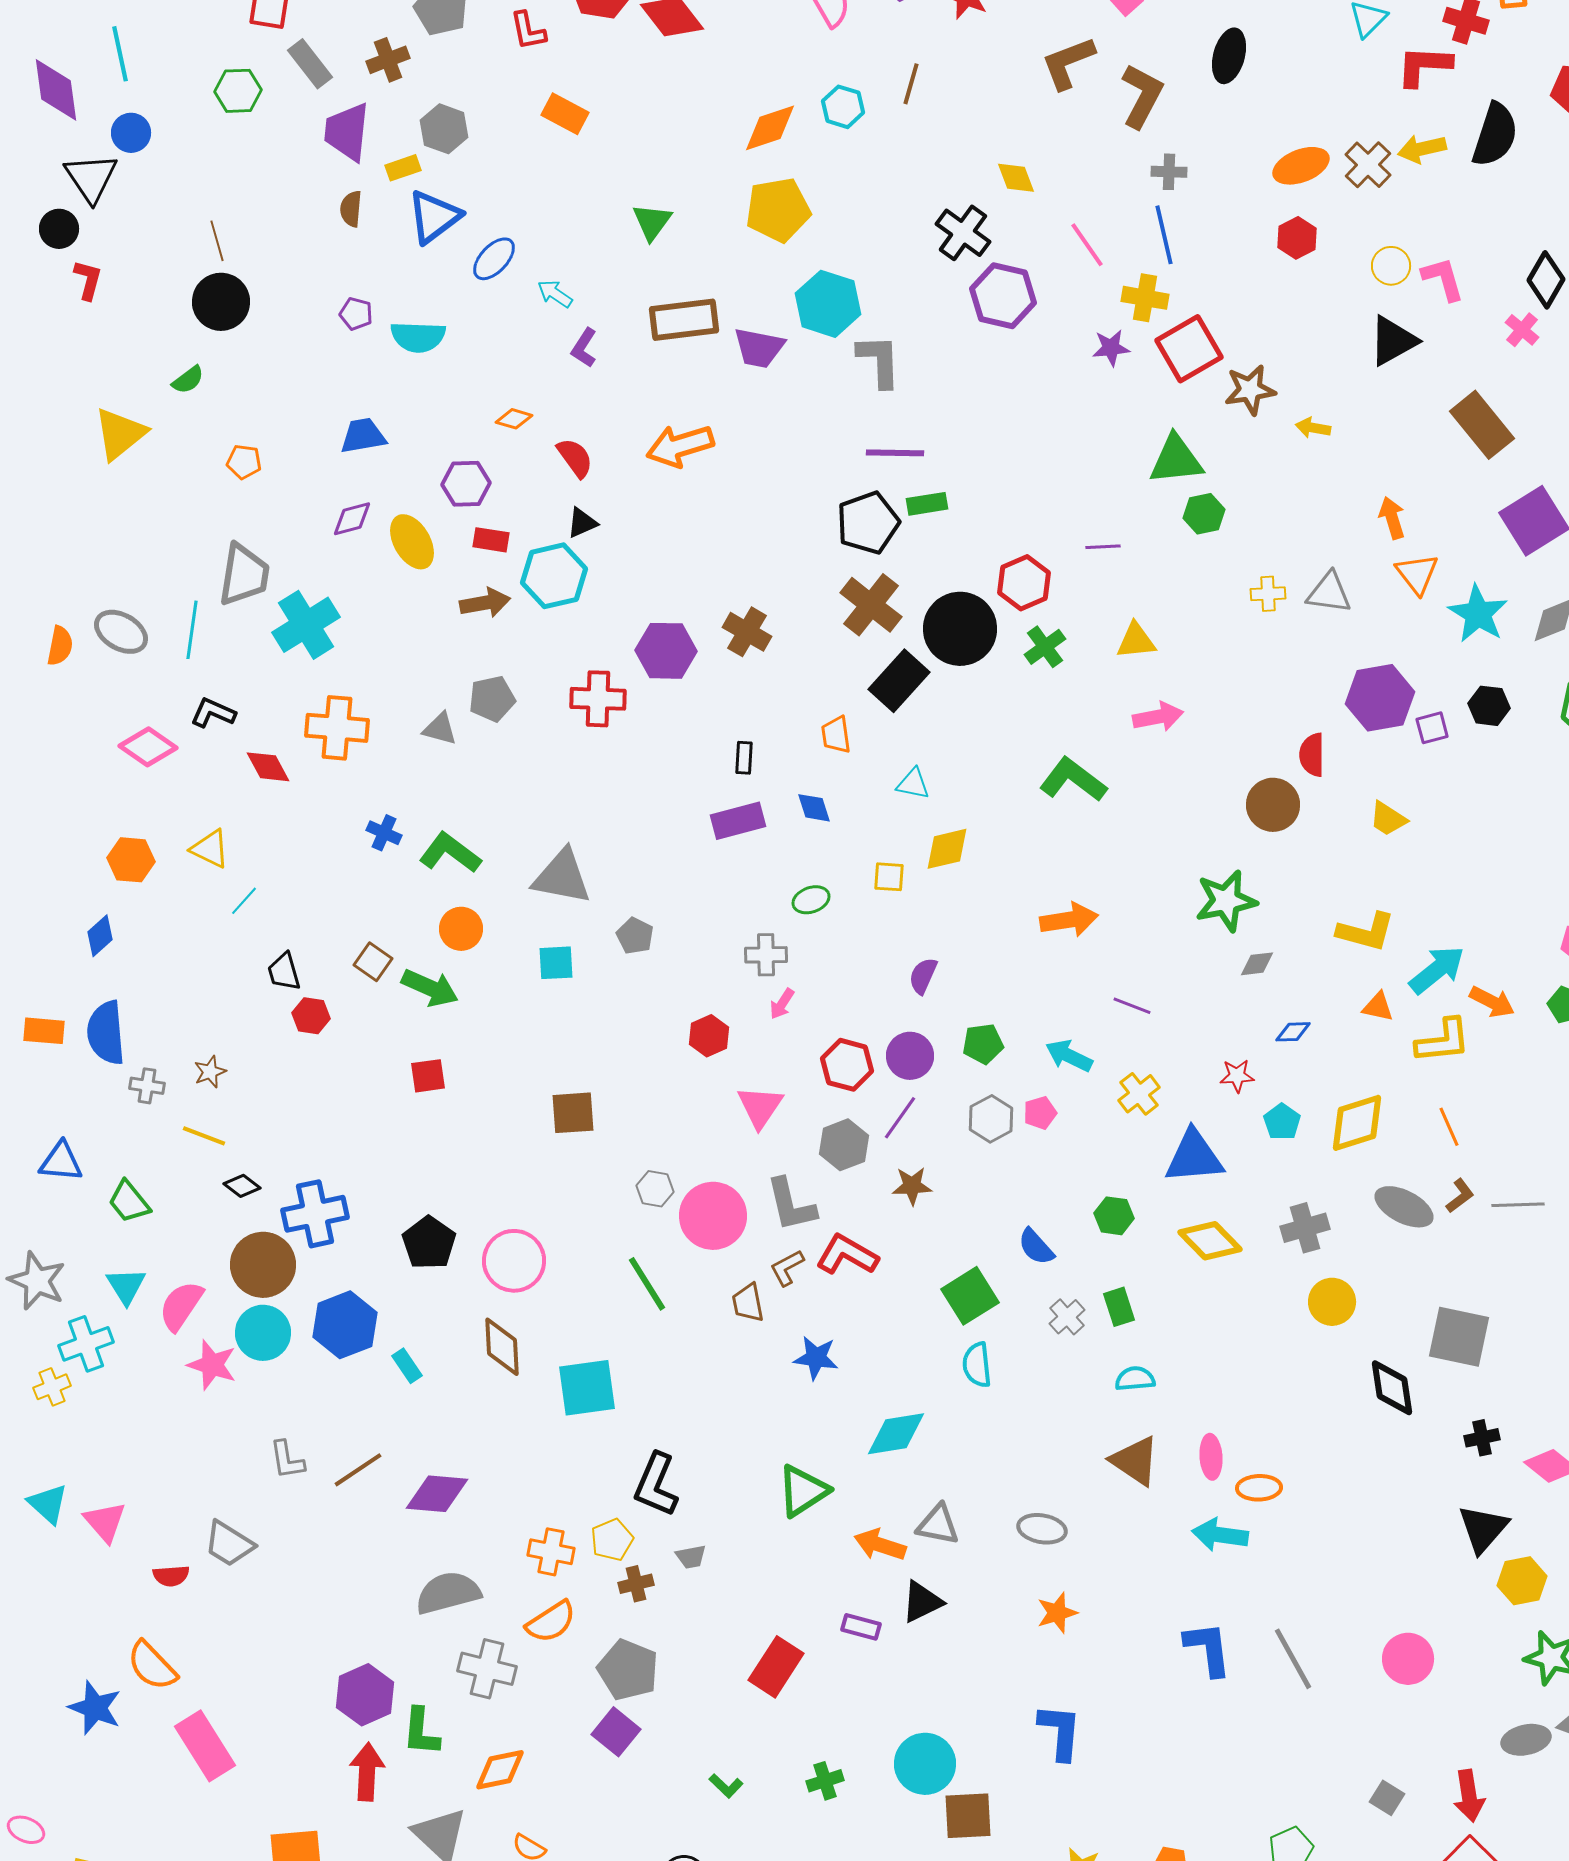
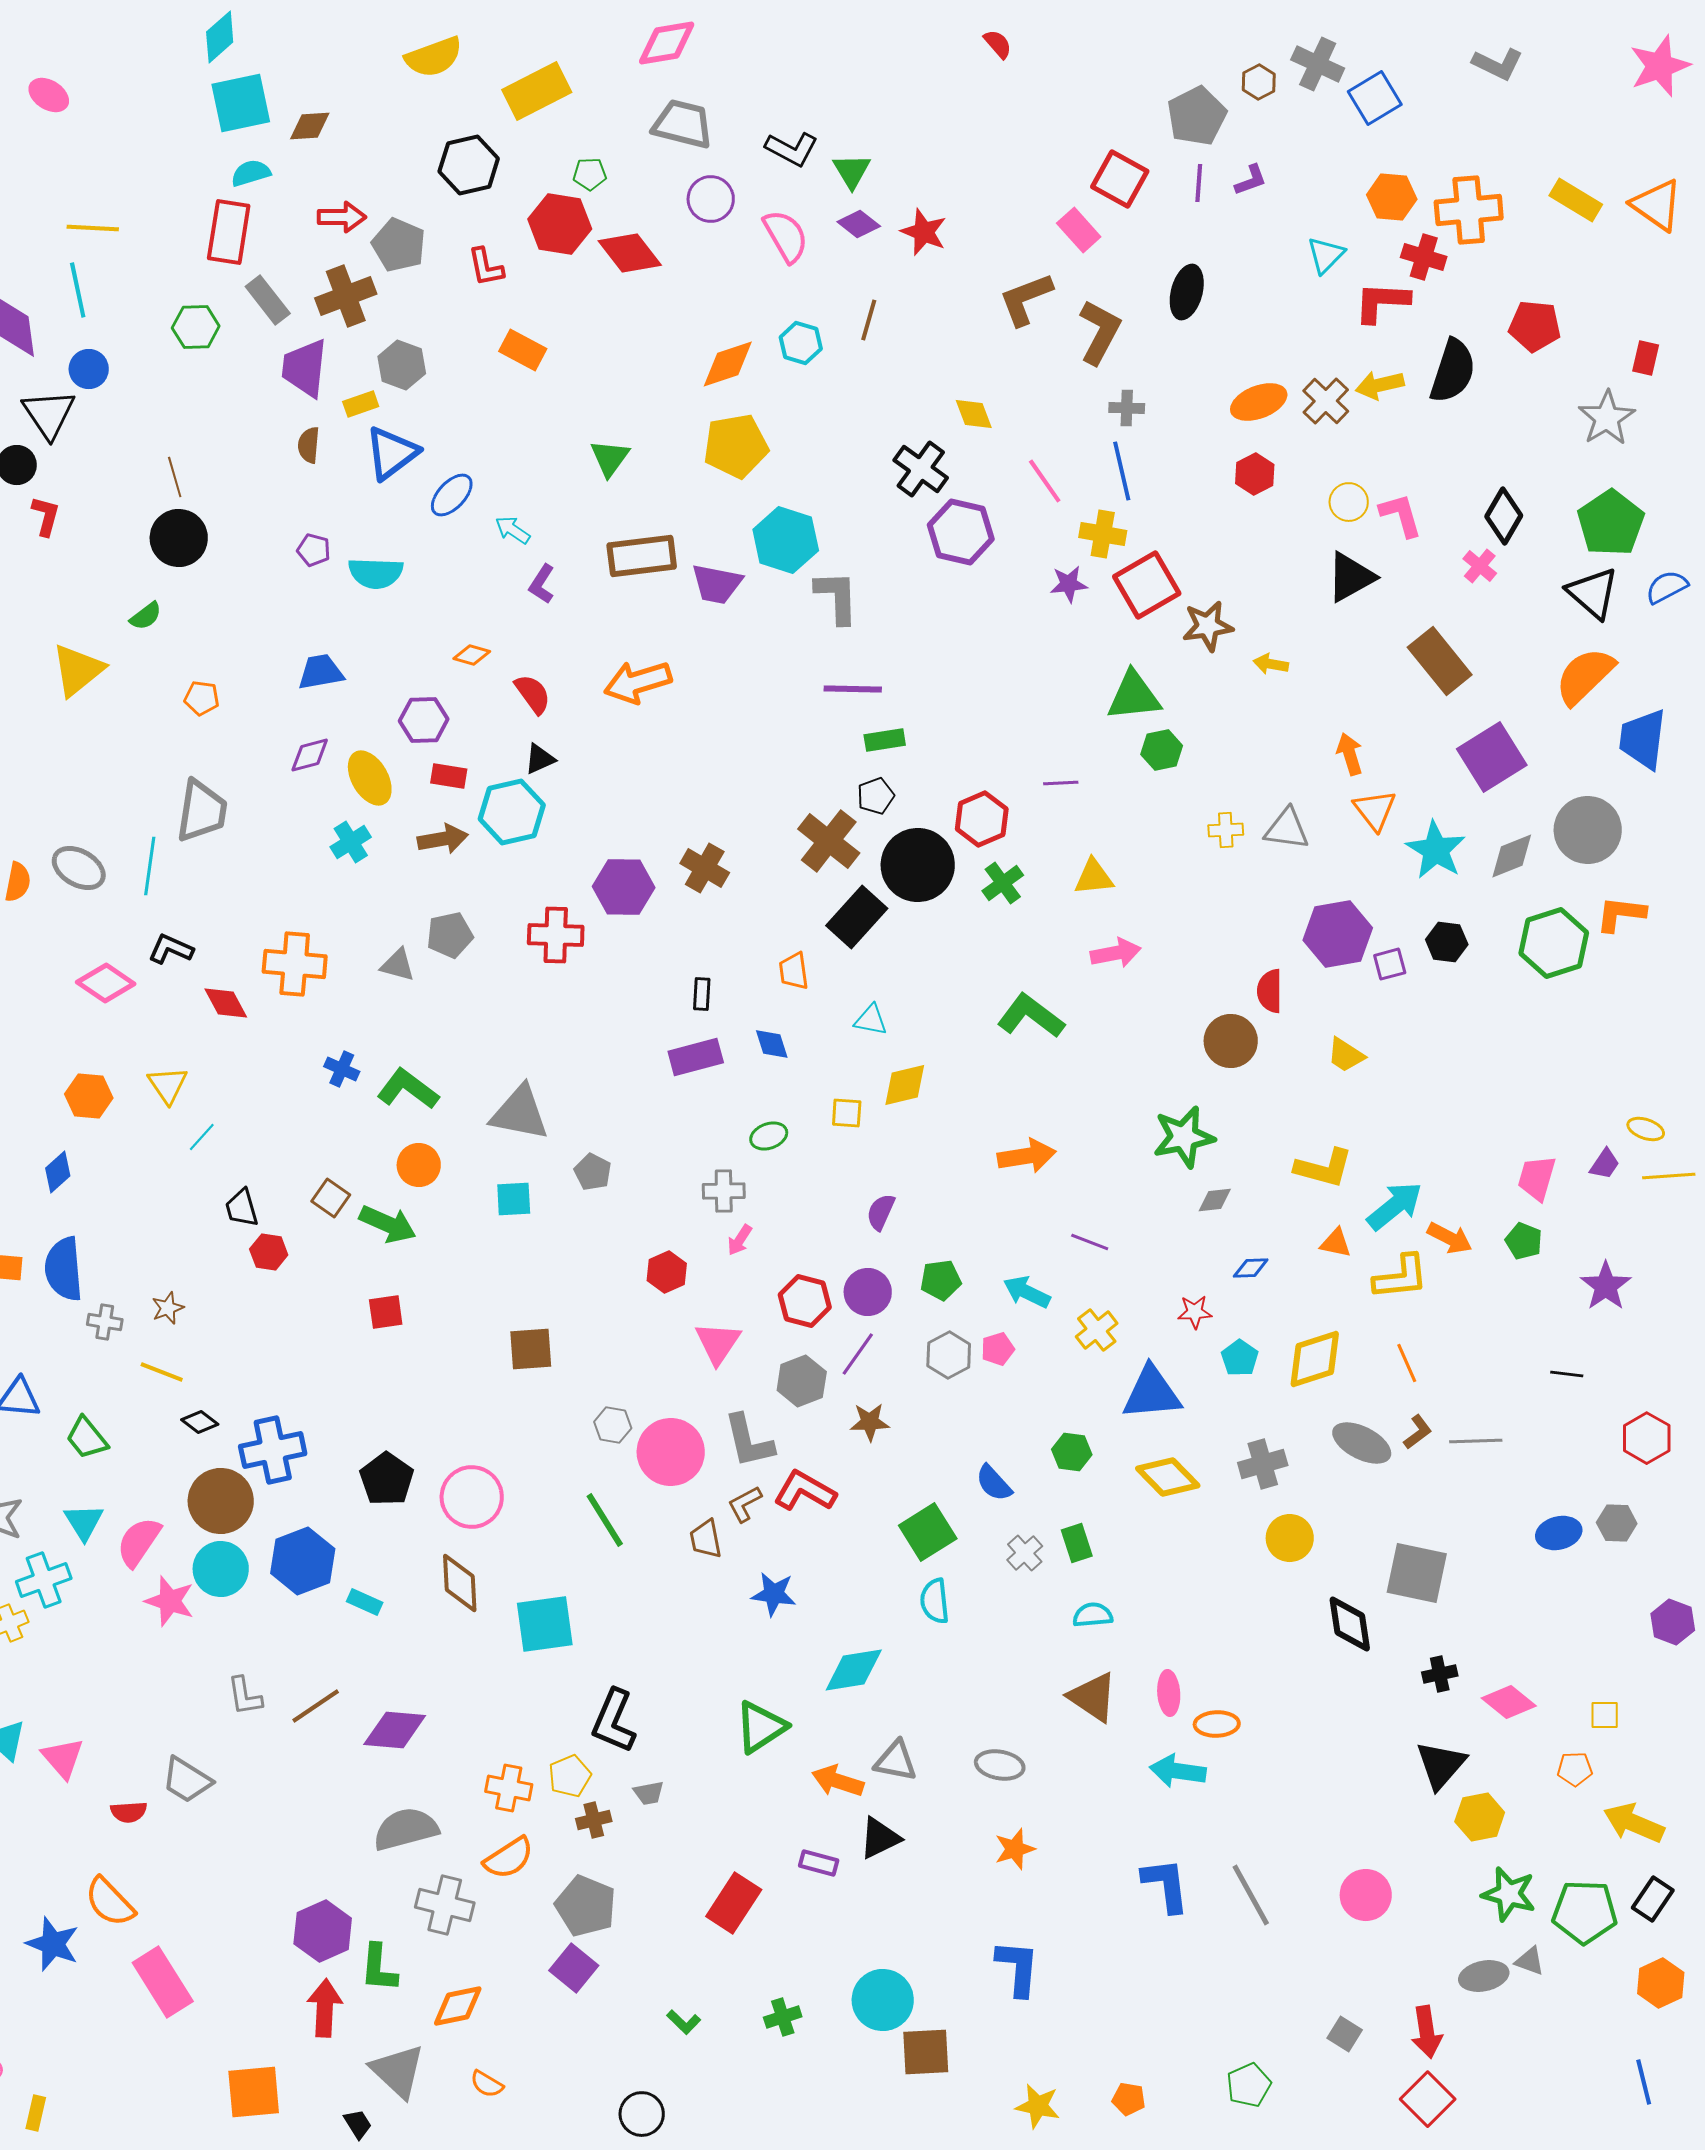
brown cross: (388, 60) -> (346, 296), size x1.4
black pentagon: (868, 523) -> (876, 796), moved, size x0.6
cyan cross: (306, 625) -> (351, 842), moved, size x0.6
yellow triangle: (210, 849) -> (168, 1085), turned 30
cyan rectangle: (407, 1366) -> (365, 1602), turned -32

